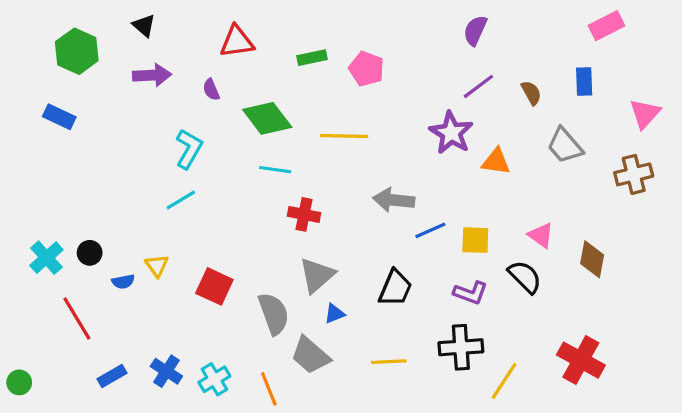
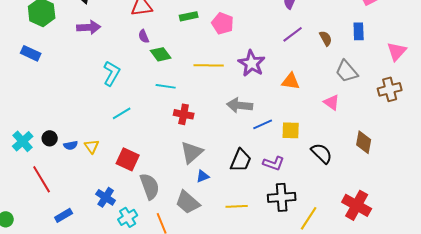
purple semicircle: (211, 90) -> (144, 36), moved
green diamond: (267, 118) -> (161, 54), size x0.7
purple star: (451, 133) -> (252, 63), moved
orange triangle: (496, 162) -> (291, 81), moved
cyan line: (181, 200) -> (122, 113), moved
pink triangle: (541, 235) -> (332, 102), moved
blue semicircle: (123, 282) -> (71, 145), moved
purple L-shape: (470, 293) -> (274, 163), moved
gray semicircle: (274, 314) -> (150, 186), moved
blue cross: (166, 371) -> (106, 197), moved

